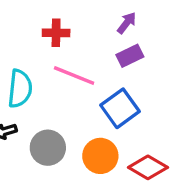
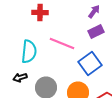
red cross: (56, 33) -> (40, 13), moved

